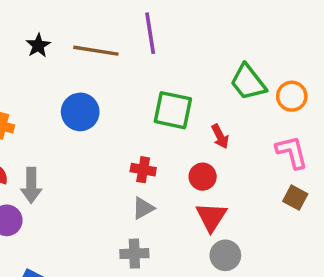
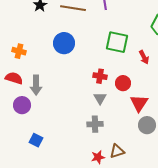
red circle: (203, 177) -> (123, 83), moved
gray triangle: (143, 208) -> (100, 98), turned -32

